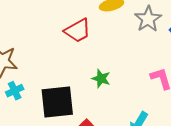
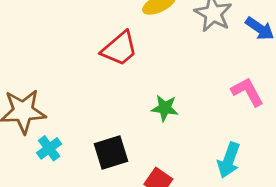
black square: (57, 102) -> (111, 152), size x0.7

